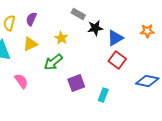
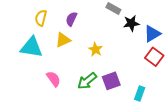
purple semicircle: (31, 19) -> (71, 19), moved
yellow star: (61, 38) -> (96, 49), moved
green arrow: (53, 62) -> (87, 81), moved

